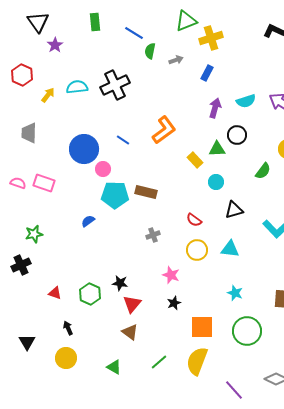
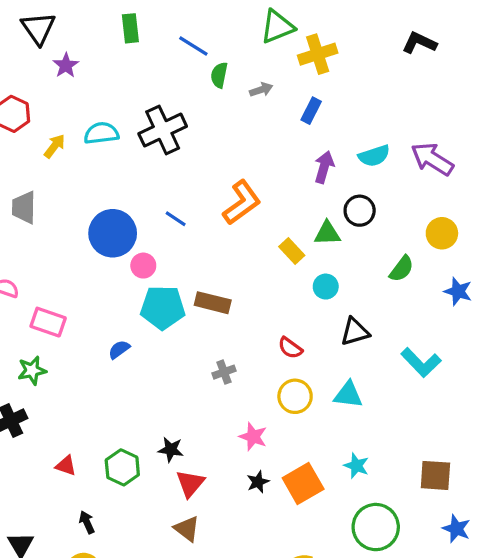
pink rectangle: (44, 183) -> (48, 322), moved
orange square: (202, 327) -> (303, 483), moved, turned -30

